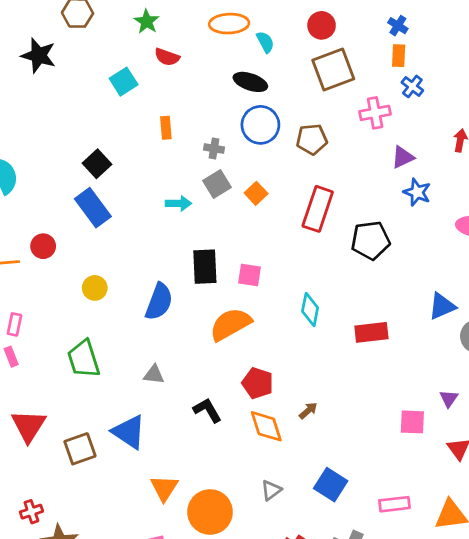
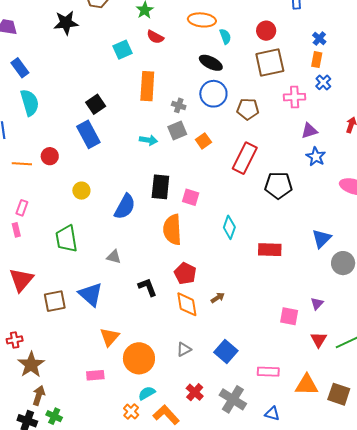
black star: (39, 55) -> (66, 23), turned -30
orange rectangle: (166, 128) -> (147, 86), size x1.8
blue triangle: (442, 306) -> (322, 238), turned -30
orange semicircle: (230, 324) -> (172, 230), turned -72

